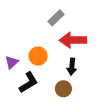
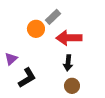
orange circle: (38, 56) -> (36, 29), moved
brown circle: (63, 89) -> (72, 86), moved

